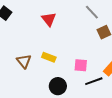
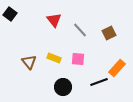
gray line: (92, 12) -> (80, 30), moved
pink square: (81, 65) -> (78, 59), moved

